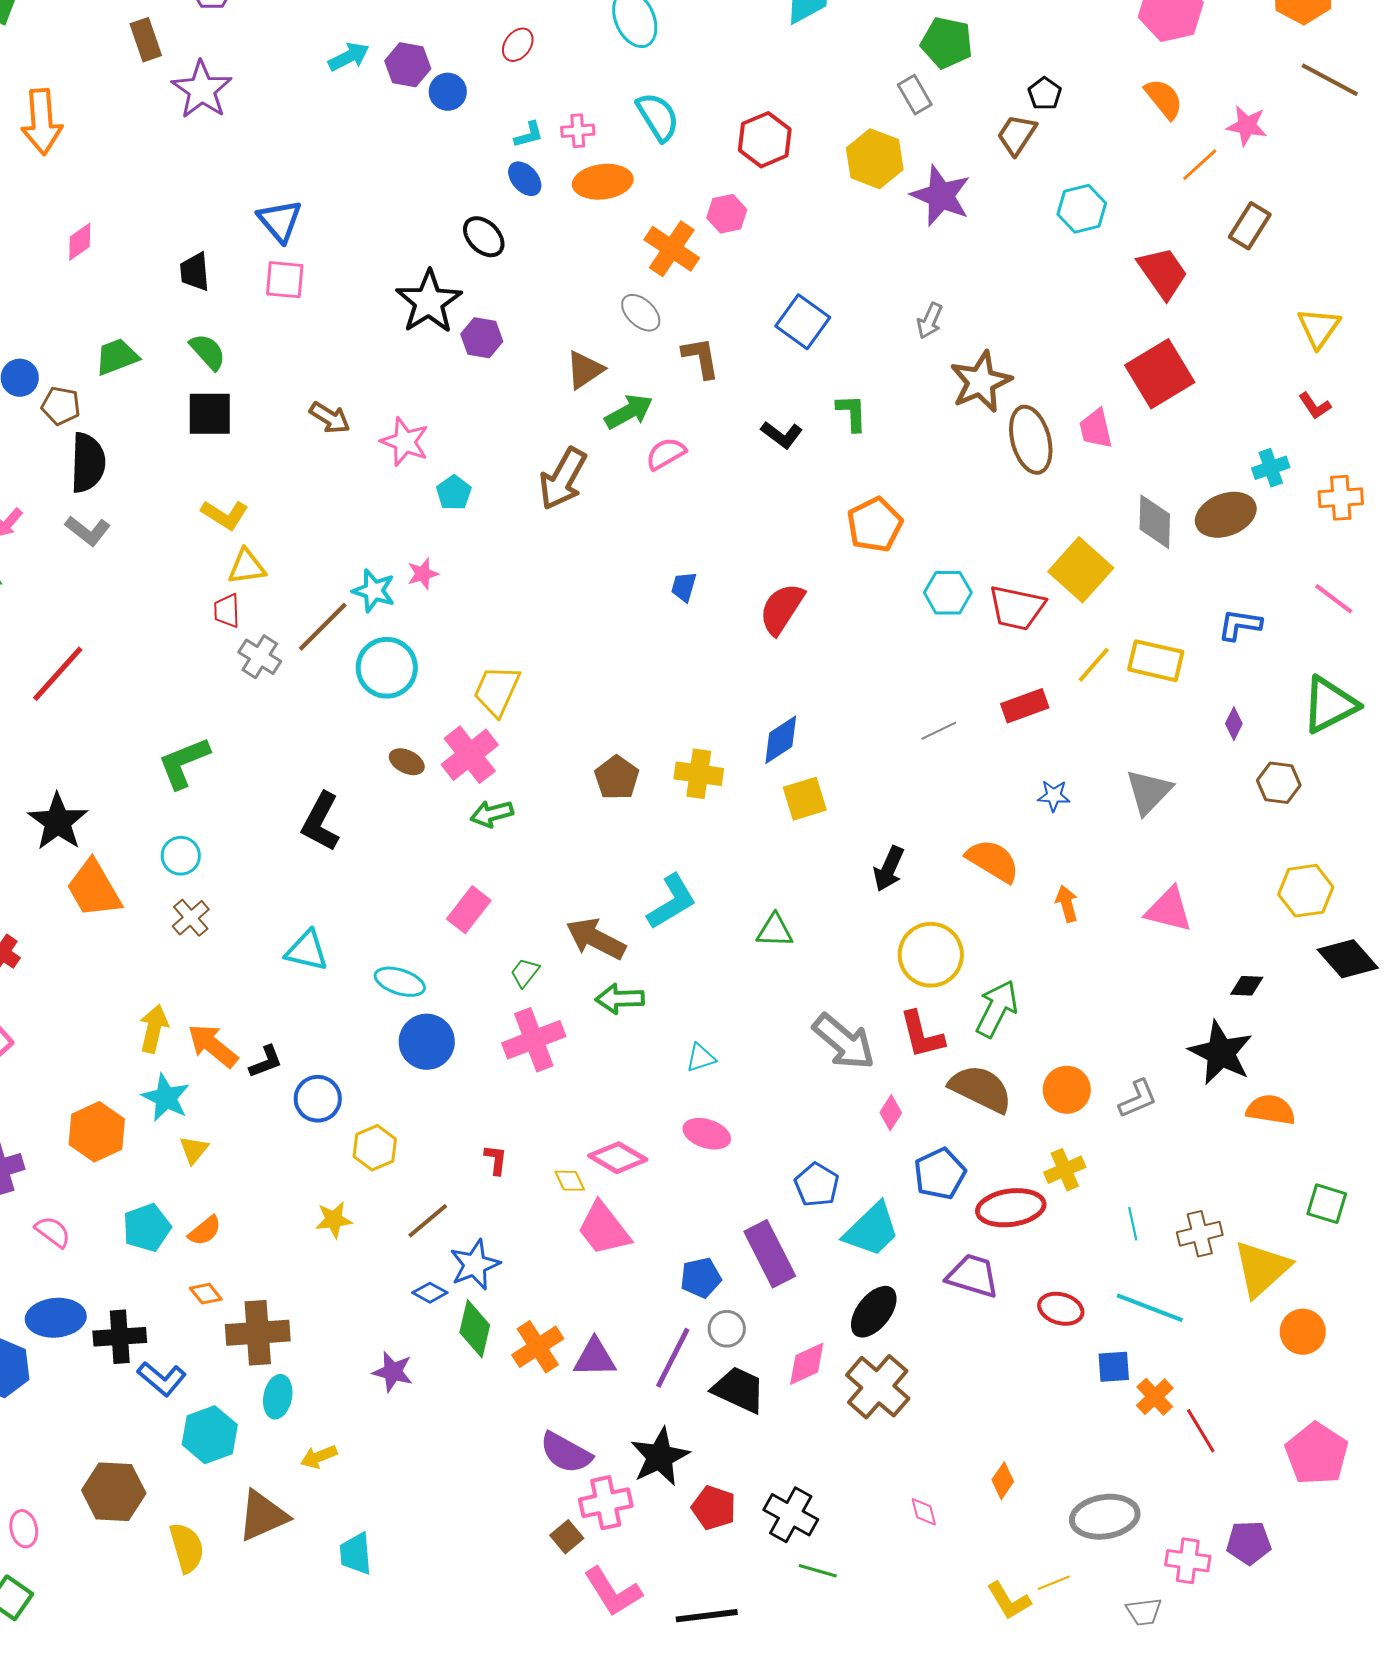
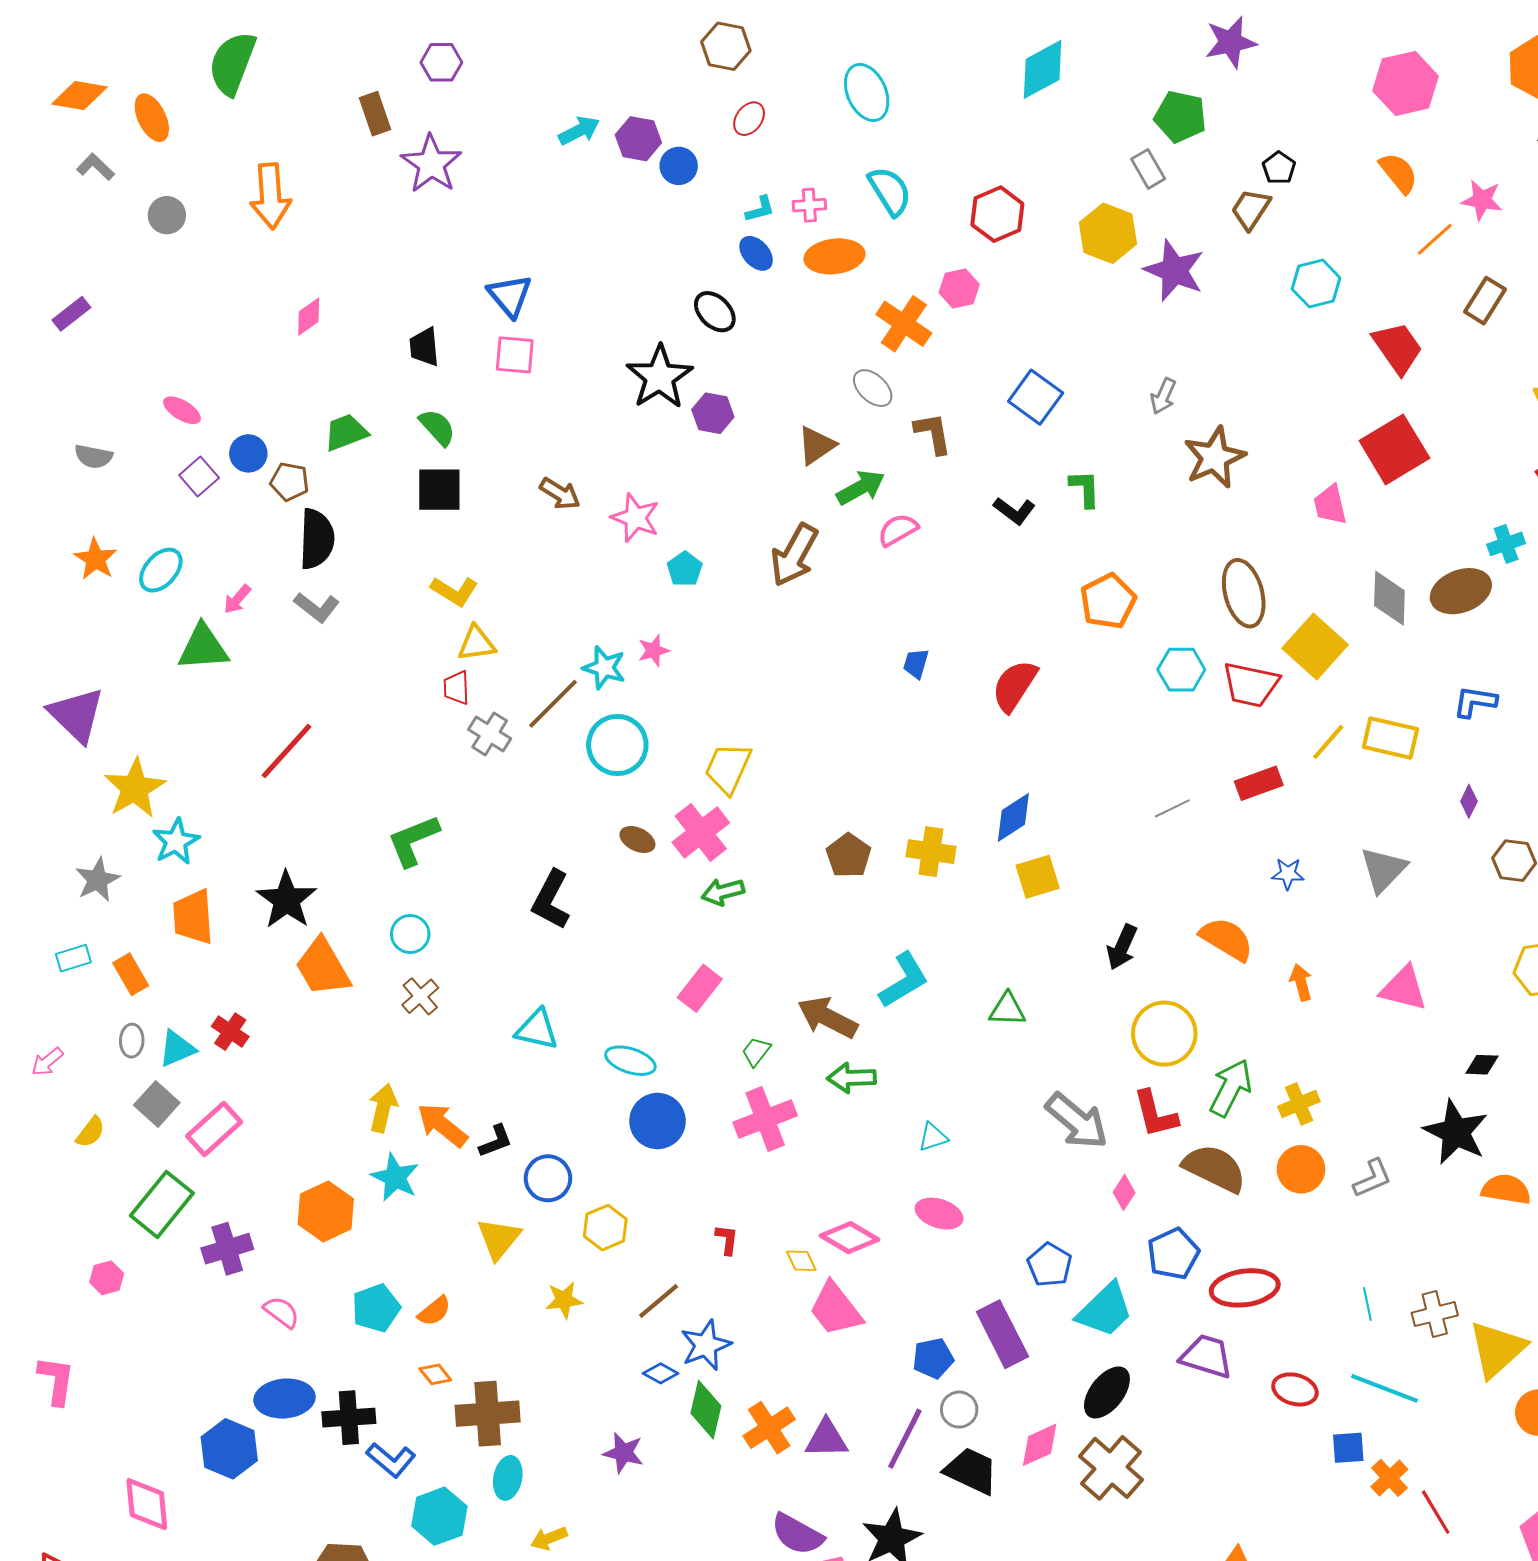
brown ellipse: (1031, 440) -> (1244, 593), moved
yellow triangle: (194, 1150) -> (499, 1239), moved, size x1.5
yellow cross: (1065, 1170) -> (1299, 1104), moved

